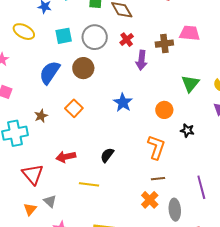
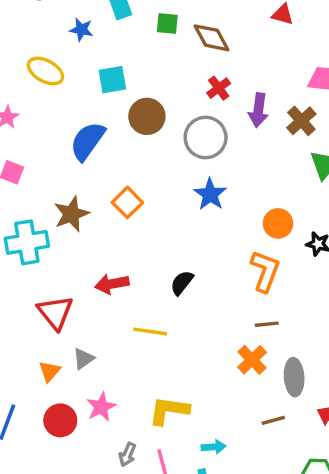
gray circle: (95, 37) -> (206, 137), moved
brown cross: (164, 44) -> (301, 121), moved, turned -36
purple arrow: (141, 60) -> (258, 110), moved
brown circle: (83, 68) -> (147, 116), moved
orange circle: (164, 110) -> (278, 223), moved
brown star: (41, 116) -> (71, 214), size x1.5
gray triangle: (50, 201) -> (84, 359), turned 40

